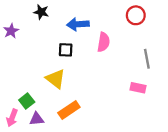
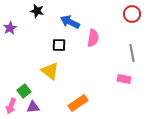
red circle: (136, 15) -> (132, 14), moved
blue arrow: (78, 24) -> (70, 22), turned 30
orange rectangle: (69, 110) -> (78, 103), moved

